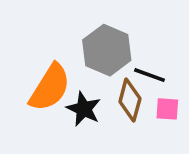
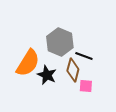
pink square: (167, 109) -> (86, 86), moved

